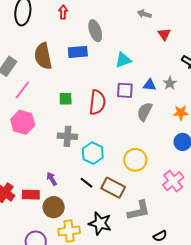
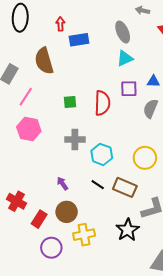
red arrow: (63, 12) -> (60, 24), moved
gray ellipse: (95, 31) -> (123, 32), moved
blue rectangle: (78, 52) -> (79, 40), moved
red rectangle: (31, 195) -> (39, 219), moved, turned -54
black star: (100, 223) -> (128, 230), moved, turned 30

